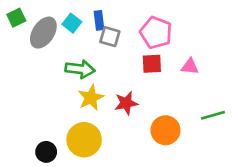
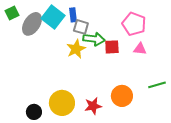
cyan square: (72, 23) -> (53, 17), size x1.6
pink pentagon: (156, 33) -> (134, 24), moved
green arrow: (80, 69) -> (94, 39), moved
yellow star: (91, 98) -> (76, 49), moved
red star: (126, 103) -> (93, 106), moved

